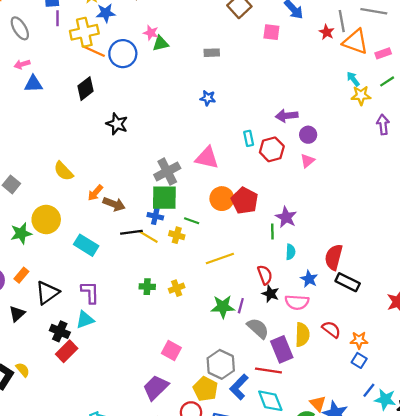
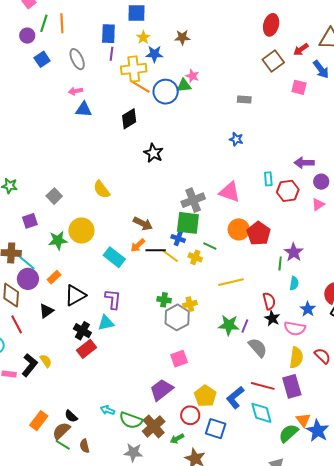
green triangle: (161, 43) -> (184, 86), moved
orange arrow: (95, 193) -> (138, 245), moved
purple rectangle: (282, 349) -> (292, 386), moved
pink square: (171, 350) -> (179, 359), turned 36
gray hexagon: (221, 364) -> (177, 317), moved

